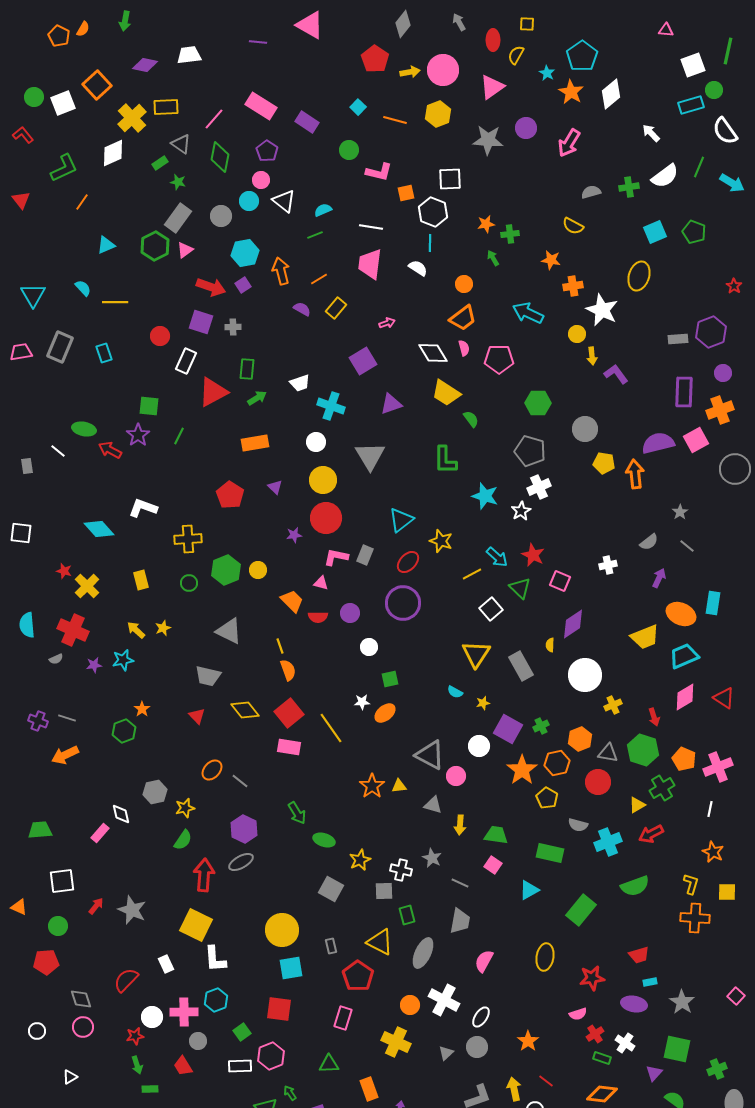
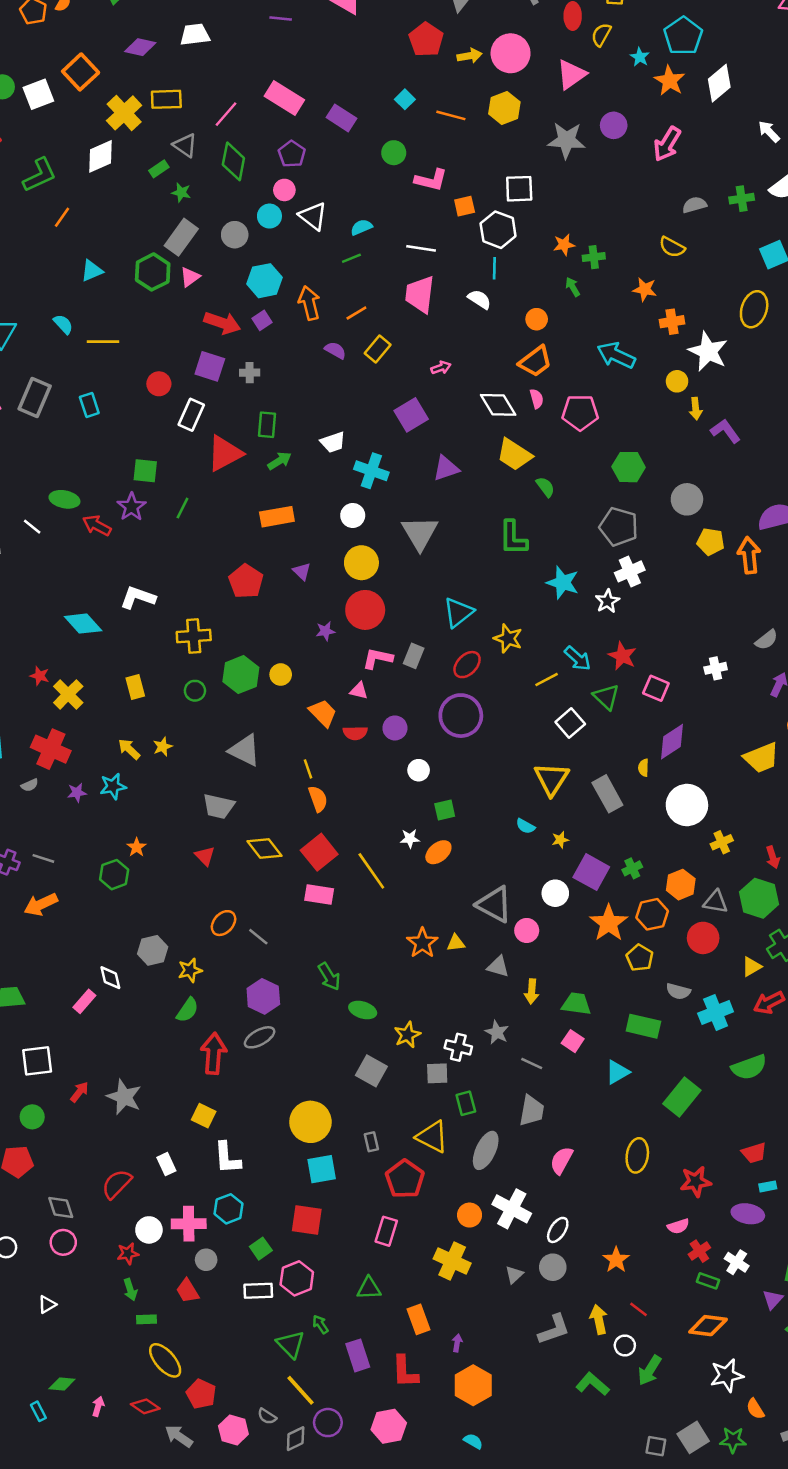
yellow square: (196, 925) -> (204, 1116), size x0.6

